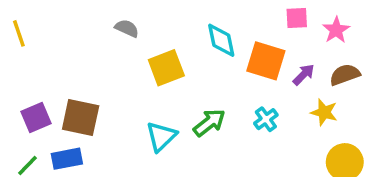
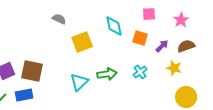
pink square: (297, 18) -> (149, 14), moved
orange square: (266, 61) -> (140, 38), size x0.7
green arrow: (209, 123) -> (107, 74), turned 30

